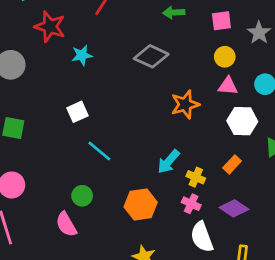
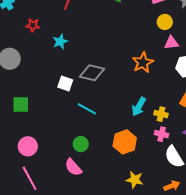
red star: (50, 27) -> (33, 25), size x0.6
gray diamond: (151, 56) -> (92, 73), moved
white square: (78, 112) -> (65, 83), turned -35

